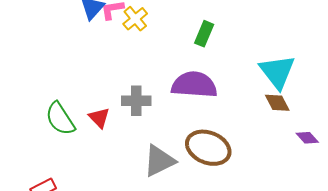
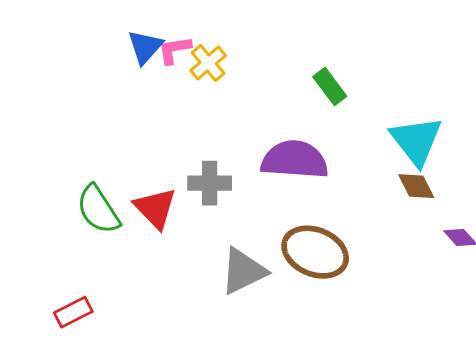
green rectangle: (204, 34) -> (330, 86), moved, turned -60
red triangle: (99, 118) -> (155, 208), size x1.4

